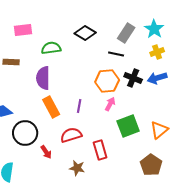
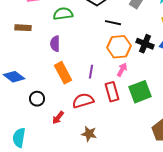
black line: (116, 54) -> (113, 23), moved
purple semicircle: (43, 78) -> (55, 44), size x0.7
black circle: (25, 133) -> (37, 99), size x0.6
red rectangle: (100, 150) -> (112, 92), moved
red arrow: (46, 152) -> (58, 118), turned 72

